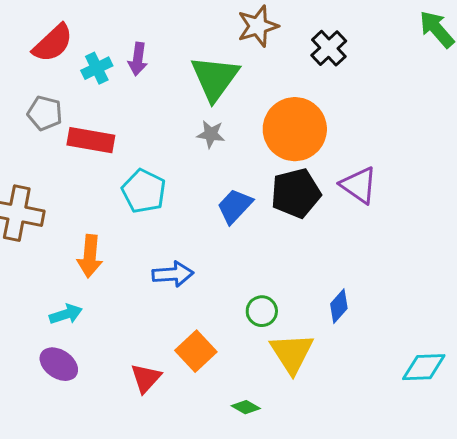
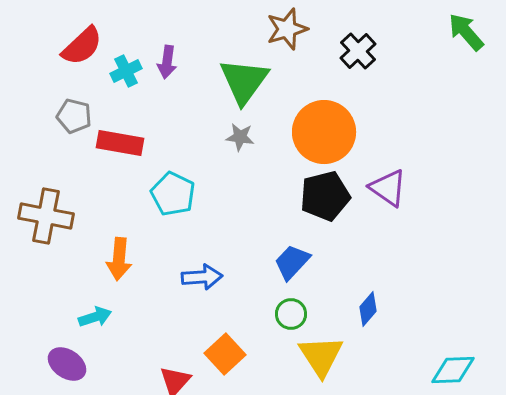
blue trapezoid: (235, 206) -> (292, 262), moved
purple ellipse: (59, 364) -> (67, 364), moved

